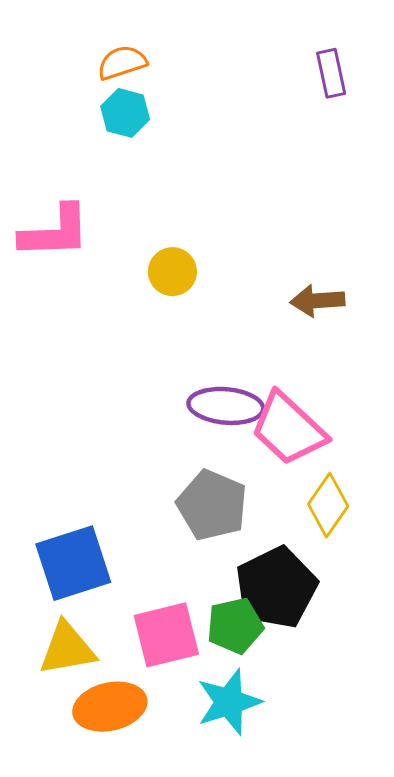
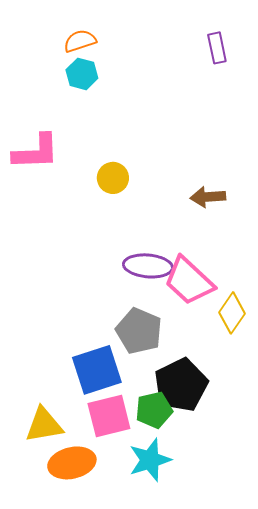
yellow diamond: (328, 505) -> (232, 313), moved
blue square: (73, 563) -> (97, 370), moved

